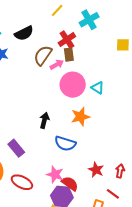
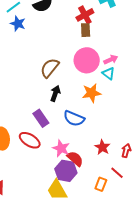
brown semicircle: (43, 55) -> (50, 68), moved
pink arrow: (57, 64) -> (111, 60), moved
cyan triangle: (98, 88) -> (108, 73), moved
purple rectangle: (16, 148) -> (41, 118), moved
red ellipse: (22, 182) -> (30, 140), moved

